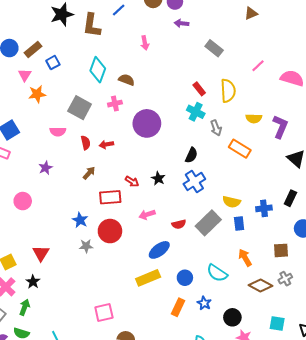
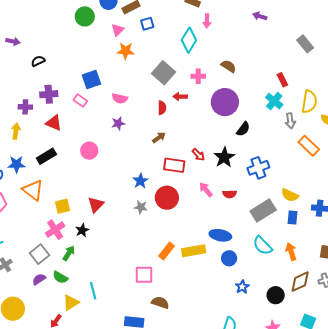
purple arrow: (181, 23) -> (260, 16), moved
pink arrow: (145, 43) -> (207, 21), moved
brown semicircle: (127, 80) -> (228, 66), moved
yellow semicircle: (228, 91) -> (309, 102), moved
pink semicircle: (58, 132) -> (120, 98), moved
red arrow: (106, 144) -> (180, 97), moved
black semicircle: (191, 155) -> (243, 129), moved
black star: (158, 178) -> (224, 157), size x1.5
pink arrow: (147, 215) -> (206, 190), turned 56
red semicircle: (179, 224) -> (230, 194), moved
blue ellipse: (159, 250) -> (220, 235), moved, turned 35
cyan semicircle: (217, 273) -> (263, 246), moved
brown diamond: (260, 285) -> (300, 282), turned -65
orange rectangle: (178, 307) -> (166, 251), moved
black circle: (232, 317) -> (276, 295), moved

